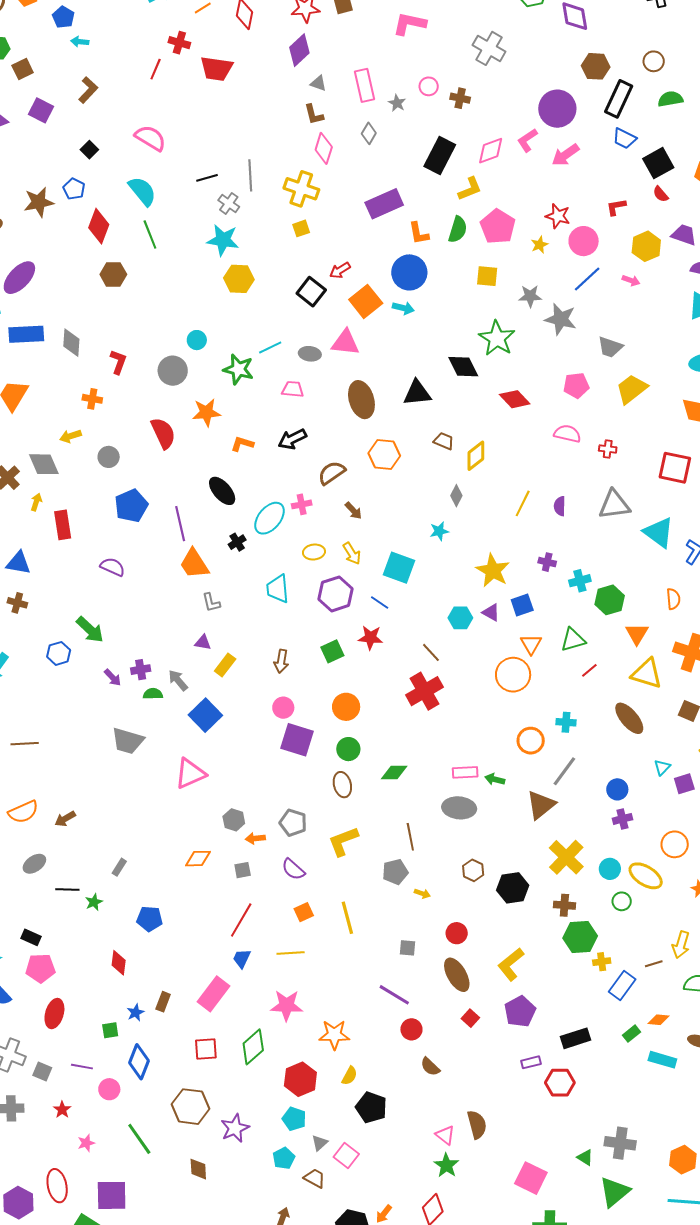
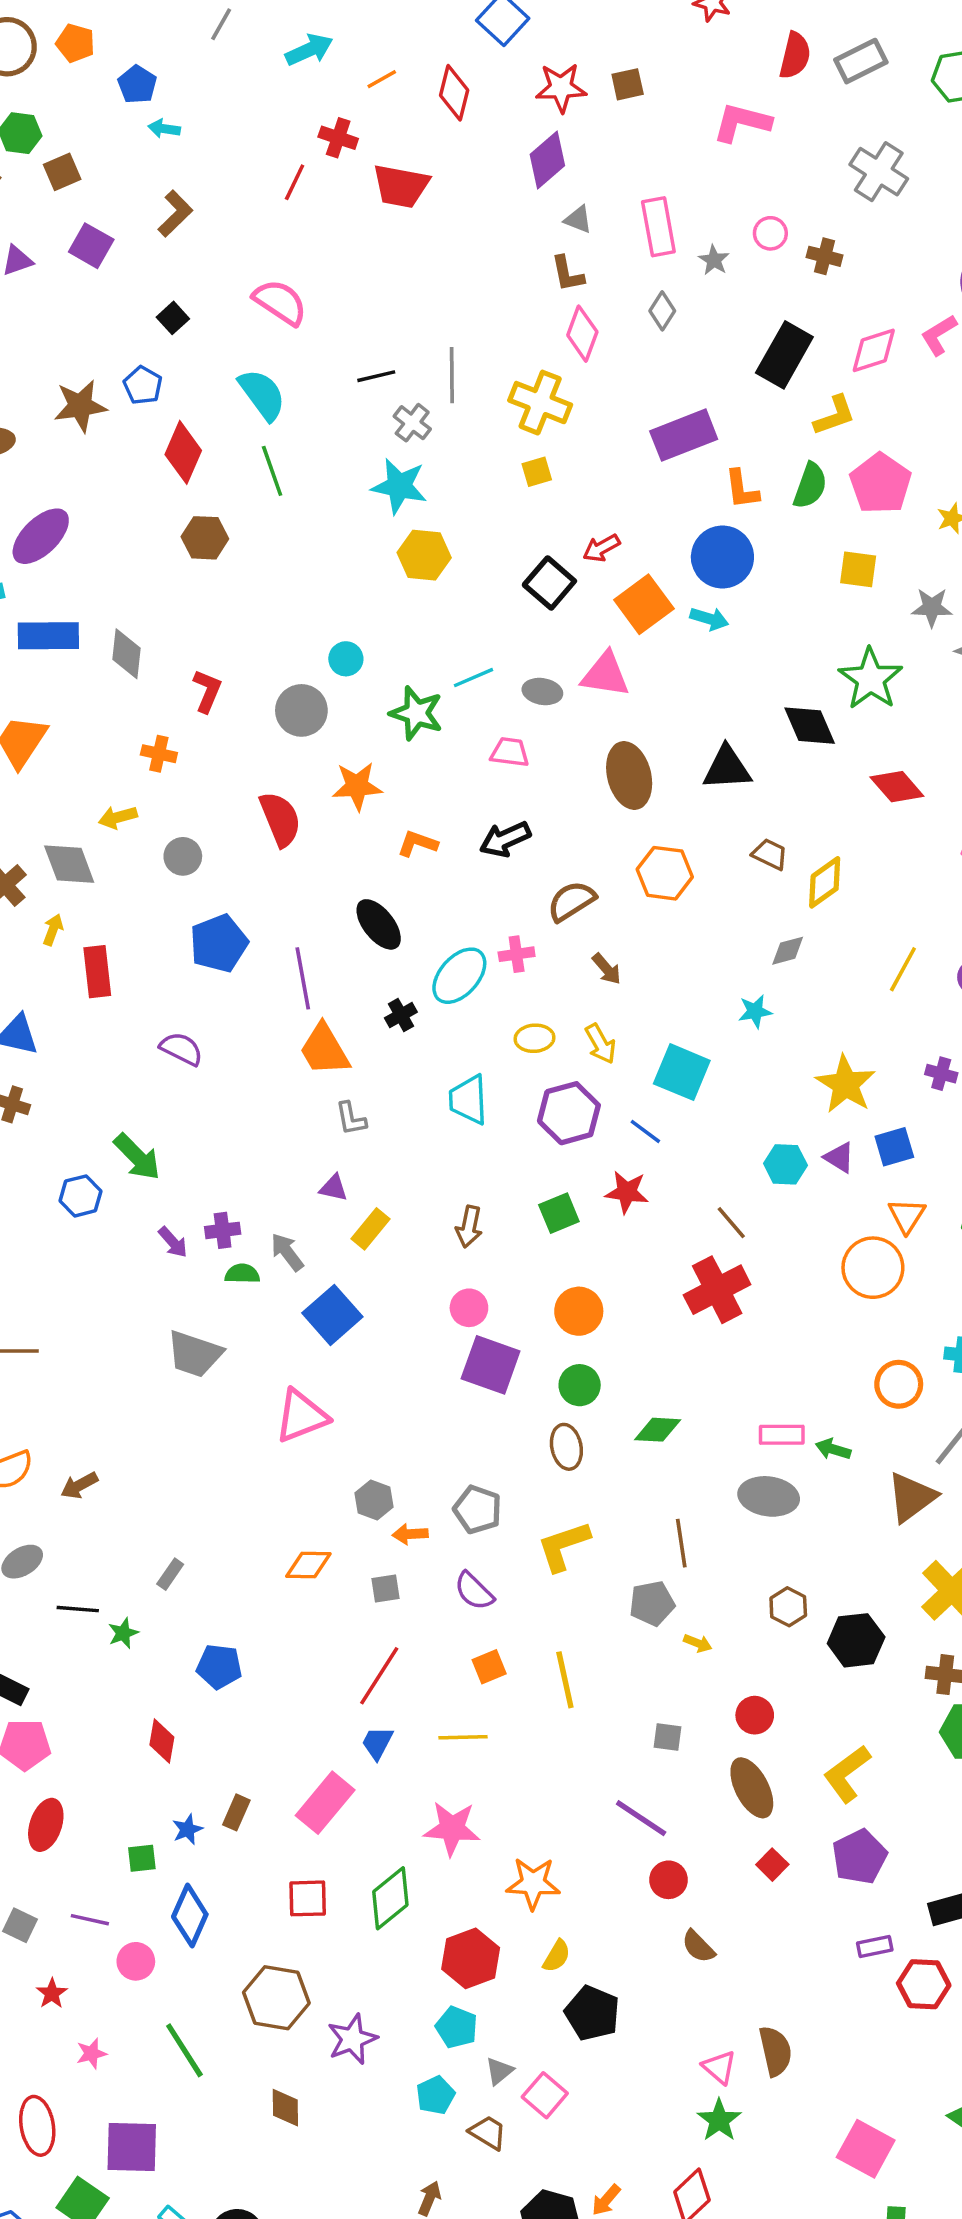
gray diamond: (456, 496) -> (788, 951), turned 45

